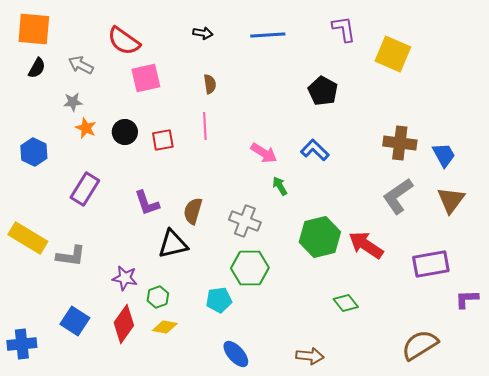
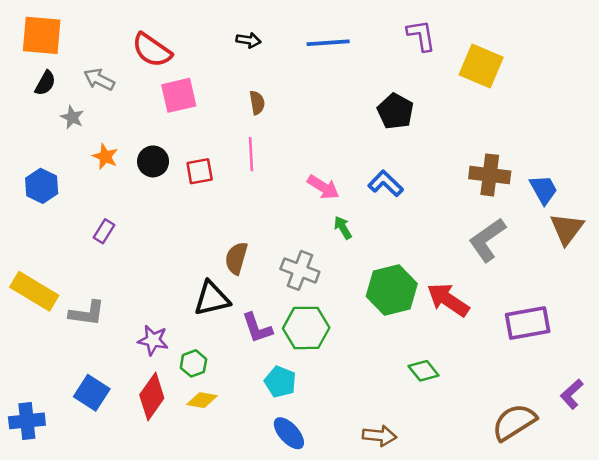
gray star: (73, 102) -> (72, 117), moved, turned 30
purple rectangle: (85, 189) -> (104, 231), size x0.6
brown triangle: (451, 200) -> (567, 229), moved
purple L-shape: (147, 203) -> (257, 328), moved
purple L-shape: (467, 299) -> (572, 394), moved, turned -40
cyan pentagon: (219, 300) -> (280, 382), moved, turned 30

